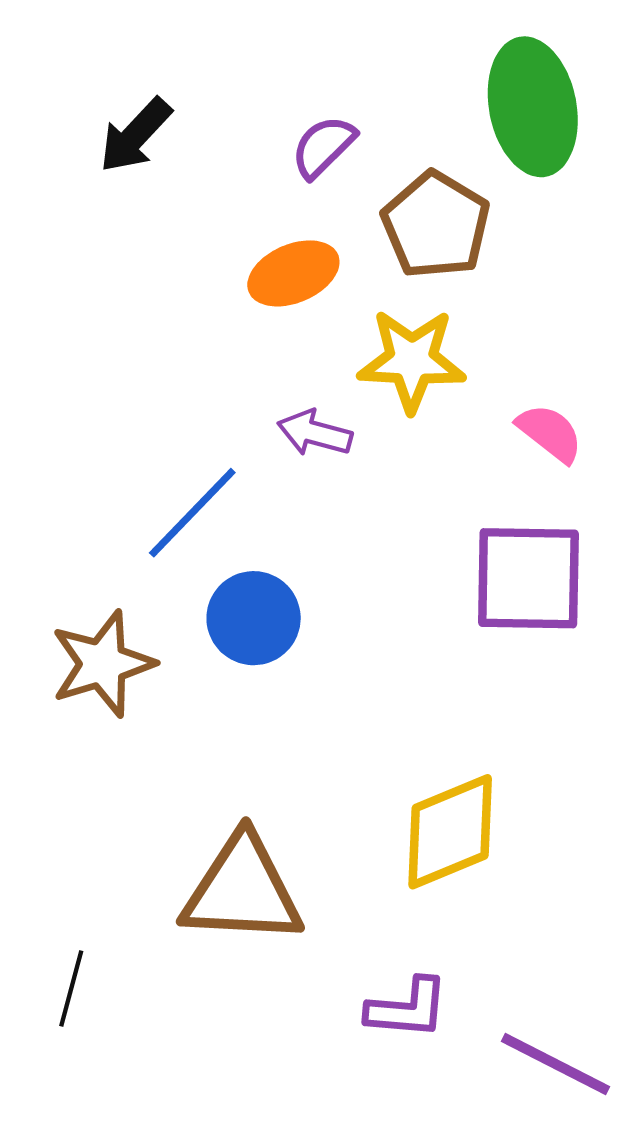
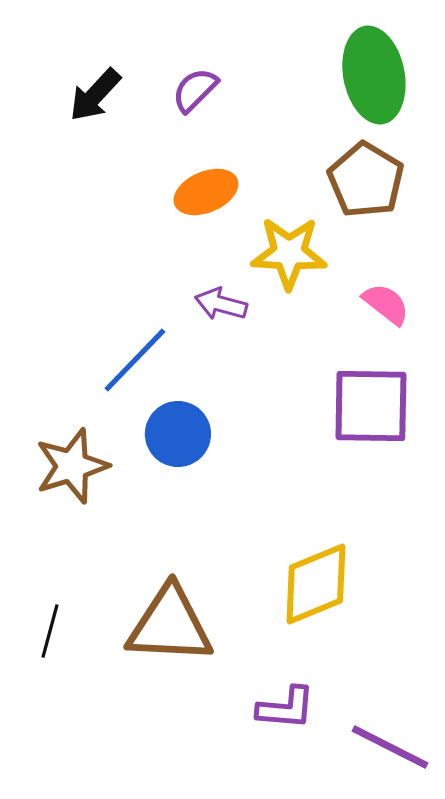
purple semicircle: (323, 147) -> (195, 90), moved
brown pentagon: (436, 225) -> (366, 180), moved
black line: (71, 988) -> (50, 631), moved

